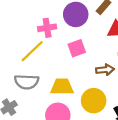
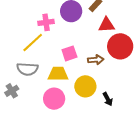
pink square: (77, 48) -> (69, 53), moved

